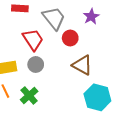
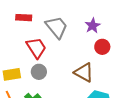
red circle: (70, 38) -> (102, 47), moved

